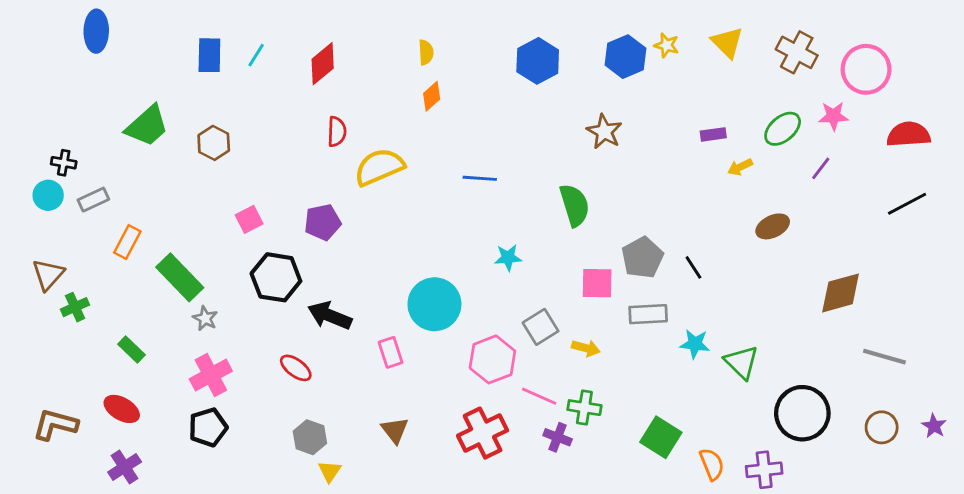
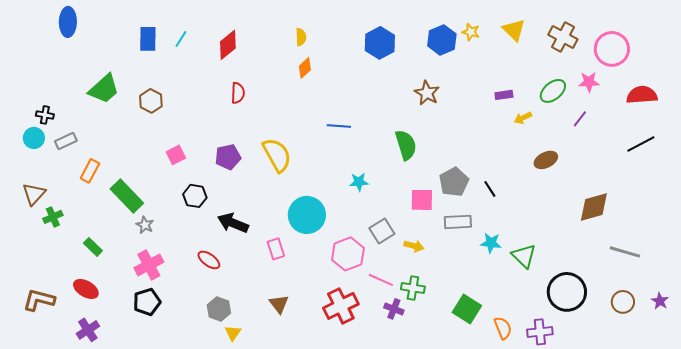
yellow semicircle: (379, 167) -> (277, 155), moved, turned 84
black hexagon: (276, 277) -> (195, 196), size x0.7

